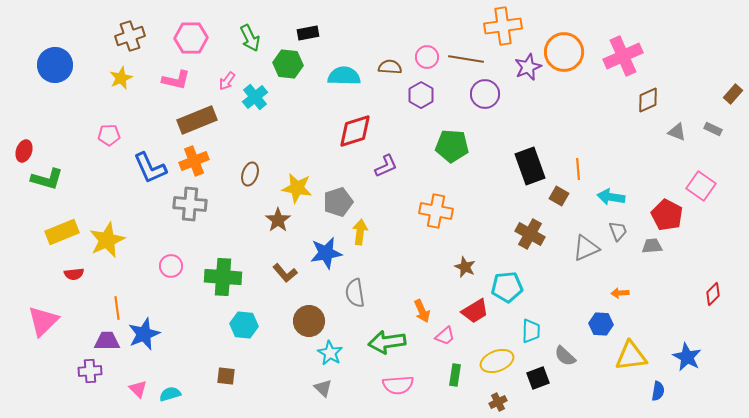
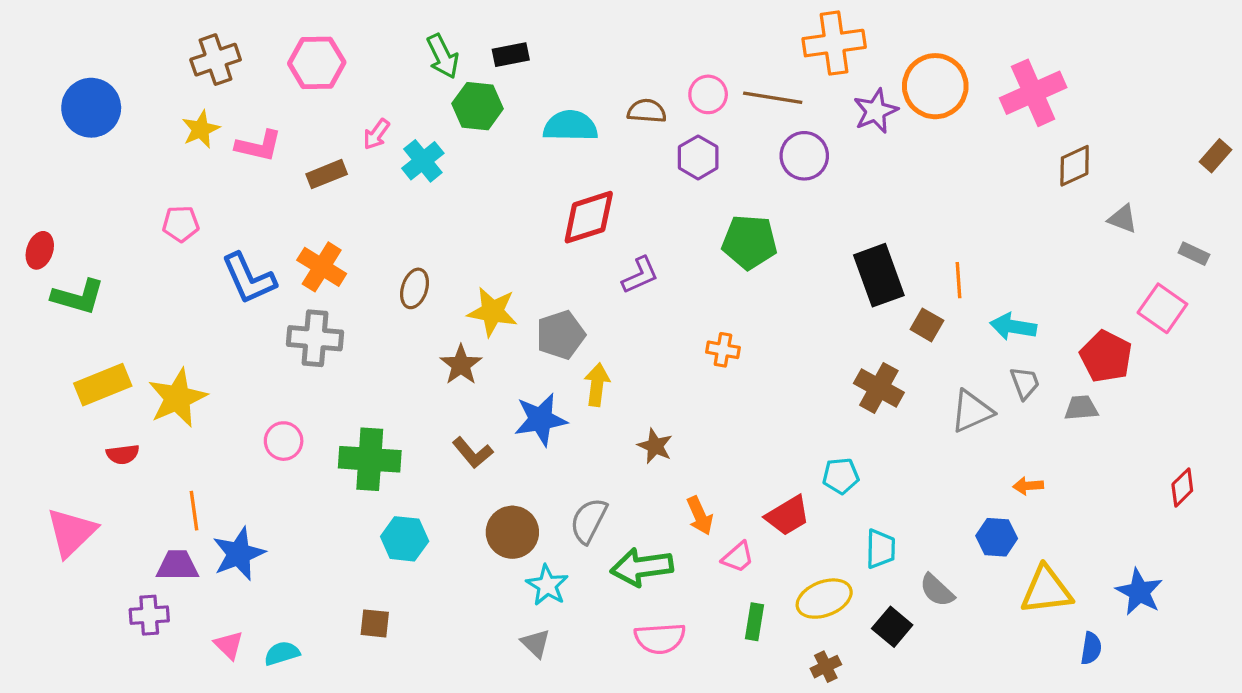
green arrow: (250, 38) -> (443, 56), moved
pink L-shape: (176, 80) -> (259, 146), moved
brown rectangle: (197, 120) -> (327, 174), moved, size x0.6
gray rectangle: (713, 129) -> (1194, 254), moved
orange cross: (194, 161) -> (322, 267), turned -36
orange cross: (436, 211) -> (723, 350), size x0.6
brown star: (465, 267) -> (655, 446), moved
cyan pentagon: (507, 287) -> (841, 476), size x0.7
gray semicircle: (355, 293) -> (589, 521), moved, turned 36
black square: (538, 378) -> (892, 627), turned -30

